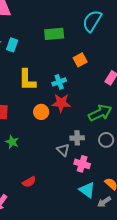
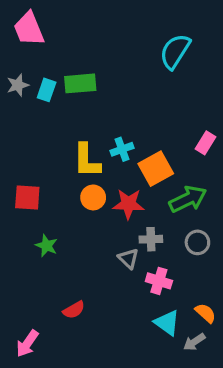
green rectangle: (54, 34) -> (80, 83), moved
orange square: (80, 60) -> (156, 169), moved, size x1.5
yellow L-shape: (27, 80) -> (87, 161), moved
red star: (61, 103) -> (128, 204), moved

